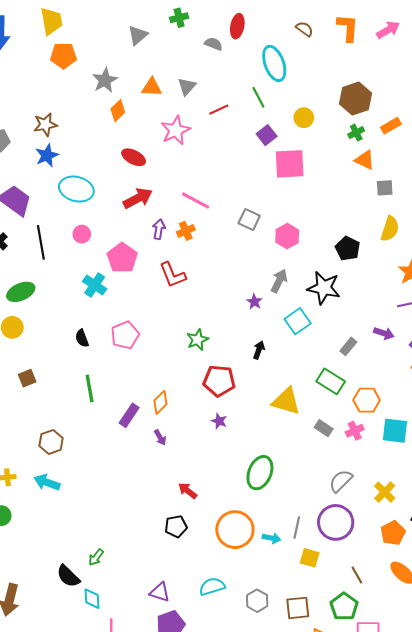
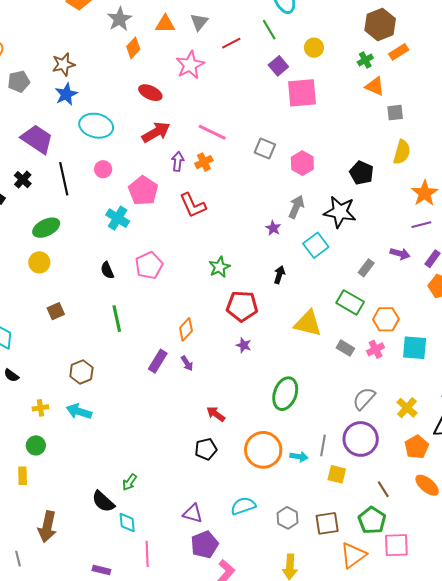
brown hexagon: (355, 99) -> (380, 25), moved
purple rectangle: (129, 415) -> (158, 361), moved

